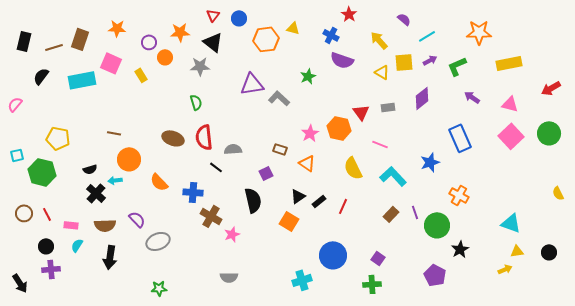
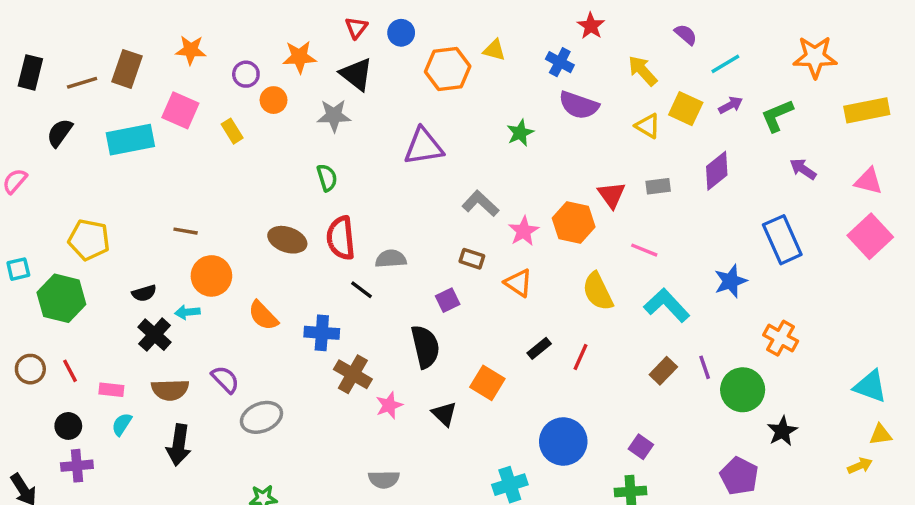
yellow square: (404, 62) -> (686, 109), turned 30
gray L-shape: (279, 98) -> (480, 204), moved
black triangle: (298, 196) -> (444, 414), moved, turned -42

